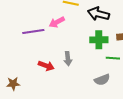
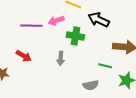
green cross: (99, 40) -> (75, 36), moved
red arrow: (46, 66) -> (24, 56), moved

